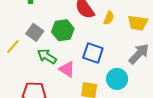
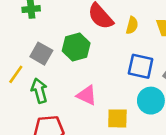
blue square: (93, 53) -> (141, 66), moved
green arrow: (47, 56) -> (39, 91), moved, turned 48

